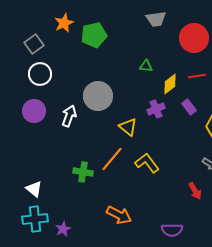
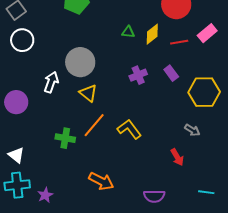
yellow diamond: (170, 84) -> (152, 34), moved
purple circle: (34, 111) -> (16, 102), moved
yellow triangle: (128, 127) -> (88, 93), moved

